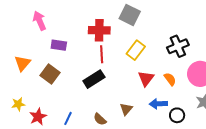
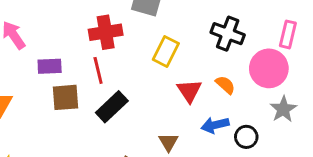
black cross: (178, 46) -> (228, 34), turned -35
red line: (102, 54) -> (98, 70), moved
brown square: (50, 74) -> (66, 97), moved, turned -30

